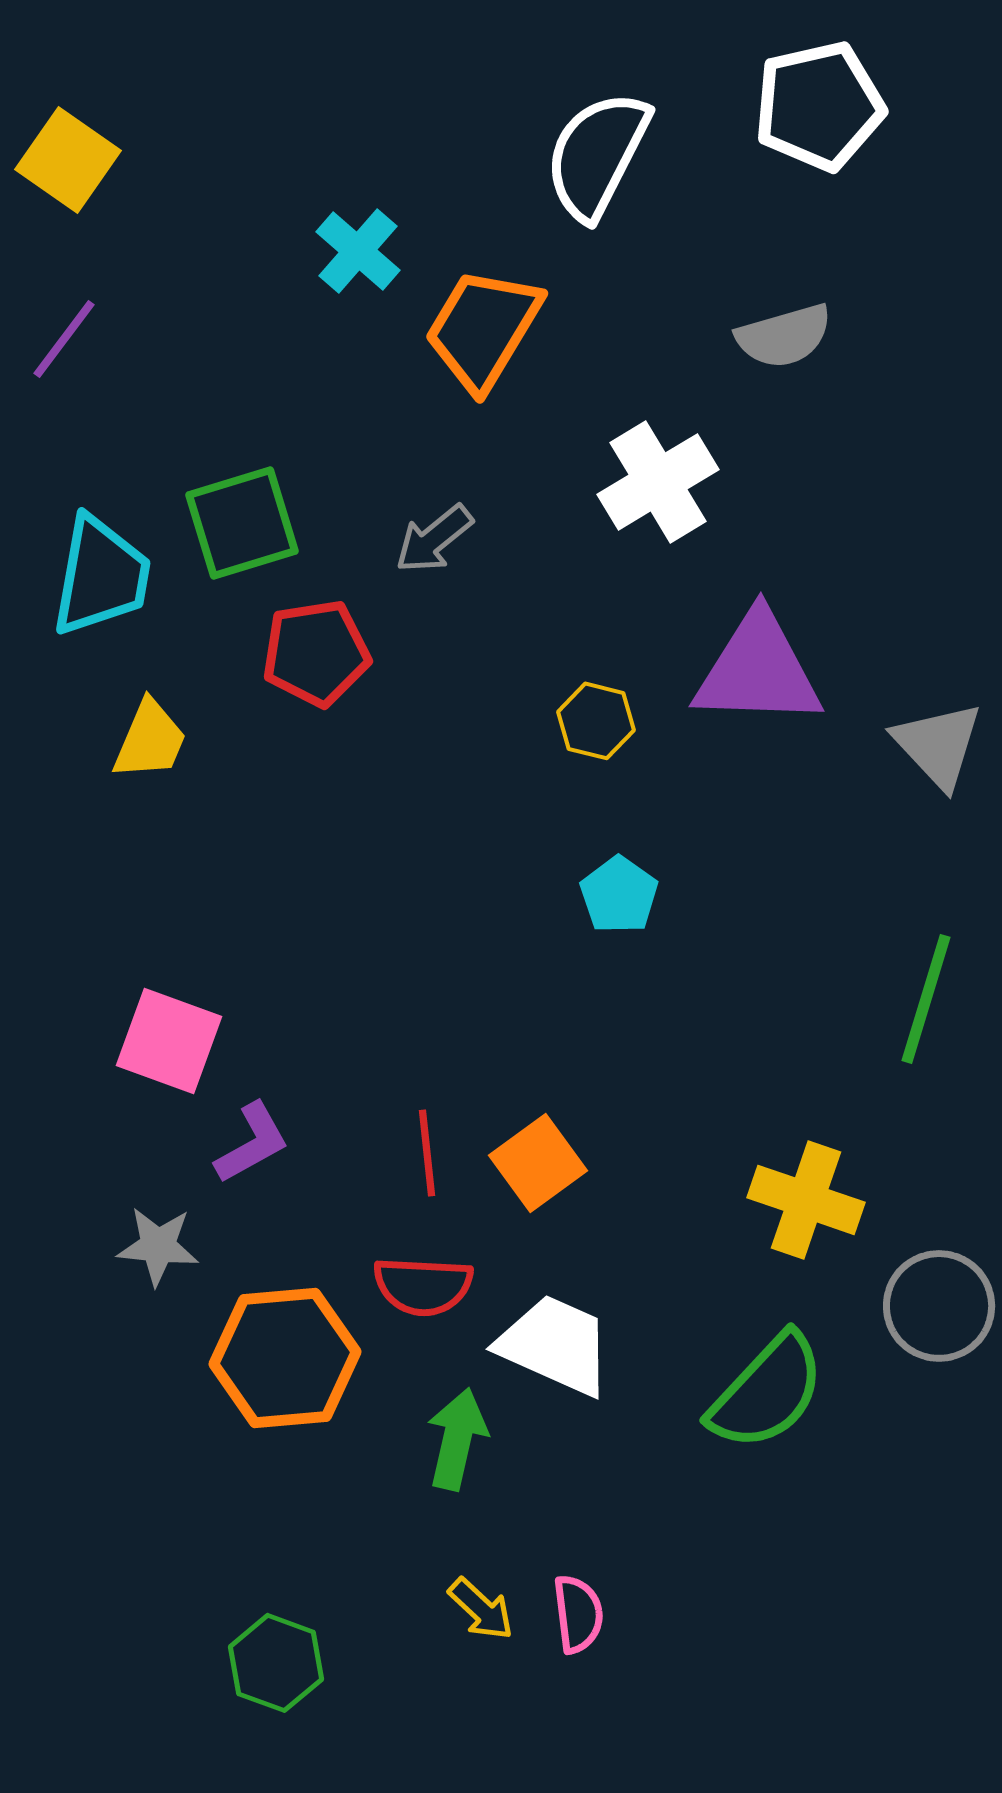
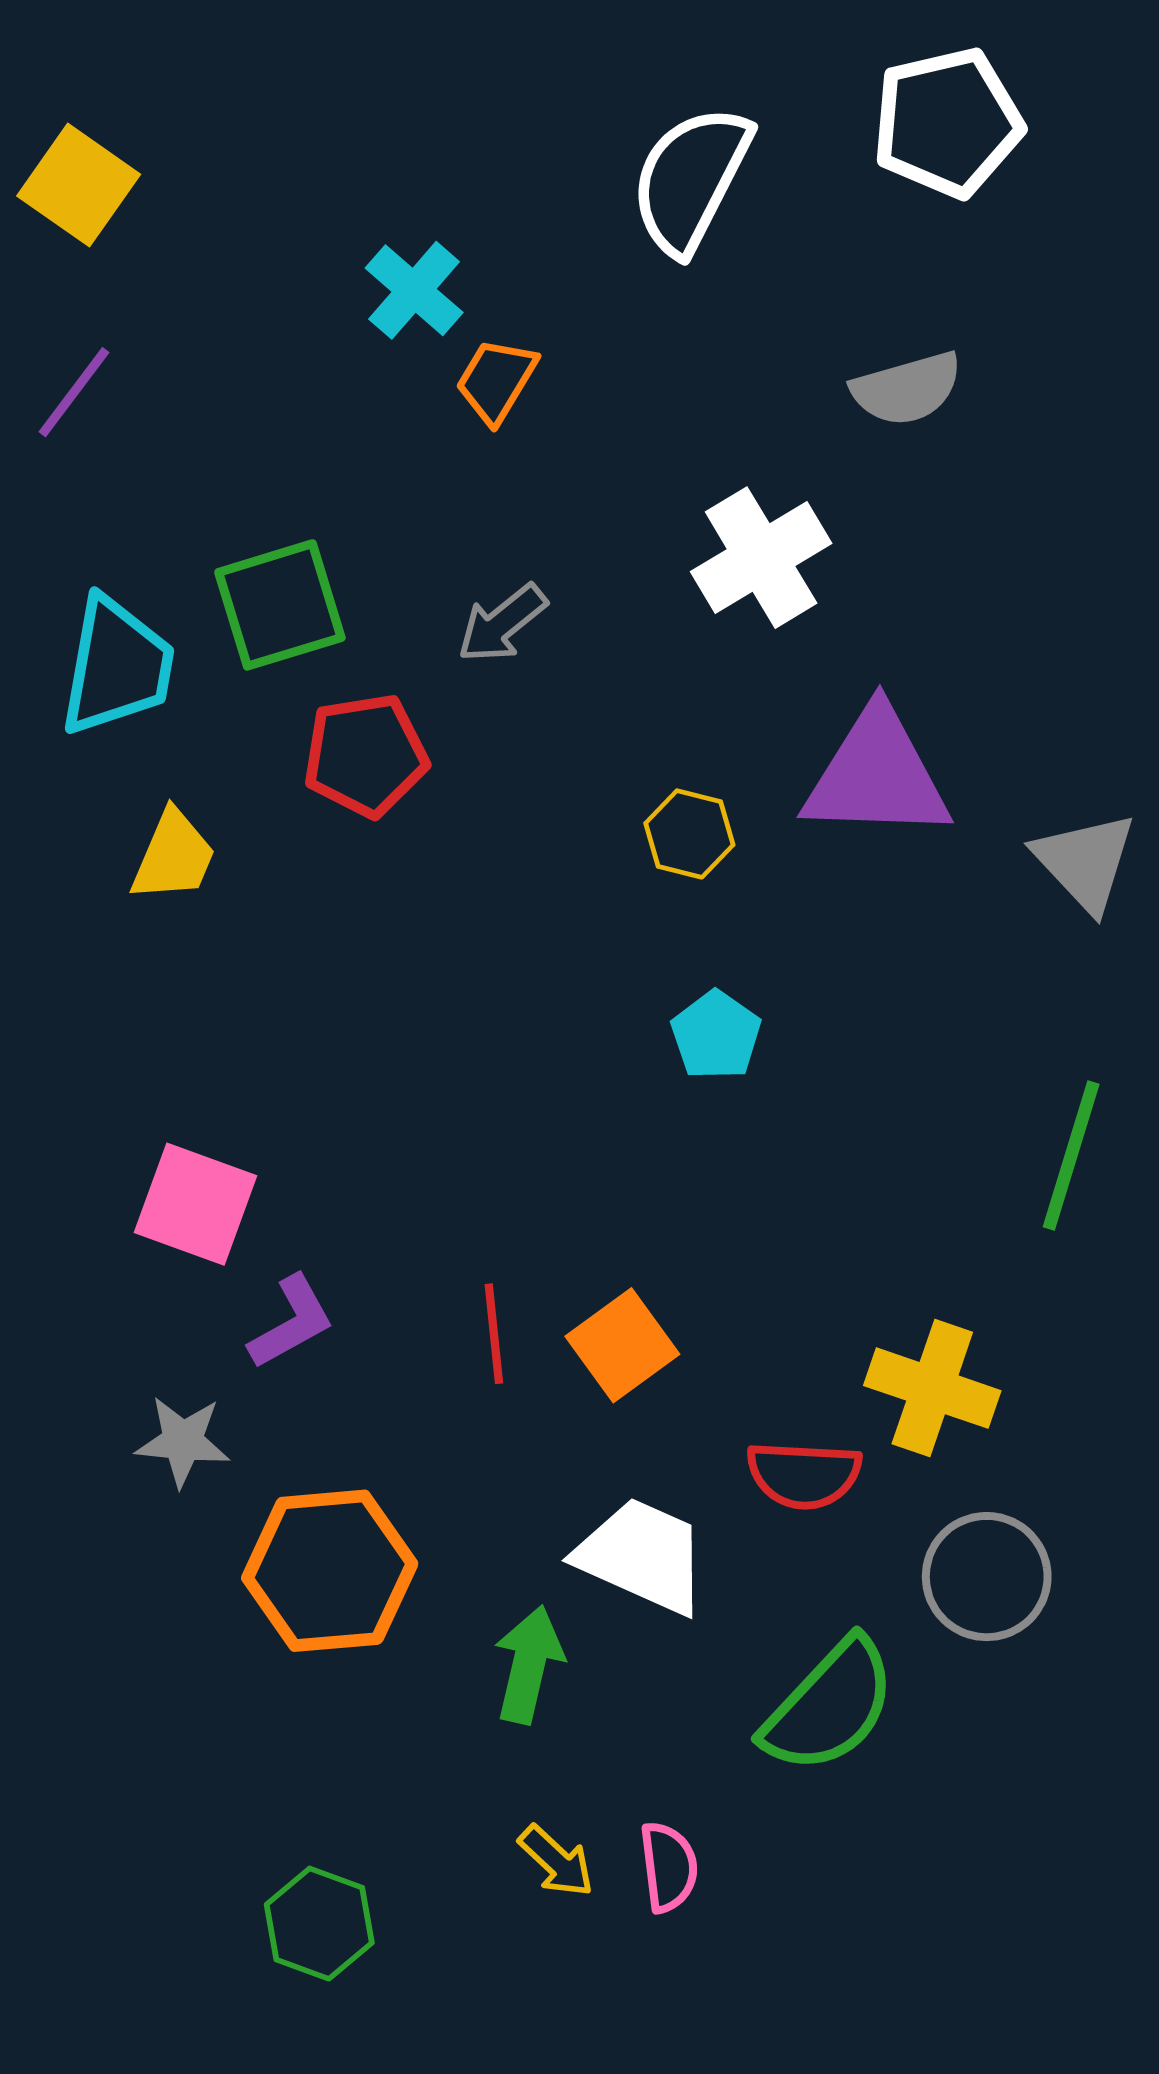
orange trapezoid: (483, 329) -> (496, 381), moved, size x0.6
red semicircle: (423, 1286) -> (804, 1475), moved
gray circle: (939, 1306) -> (987, 1577), moved
green semicircle: (767, 1392) -> (829, 1706), moved

